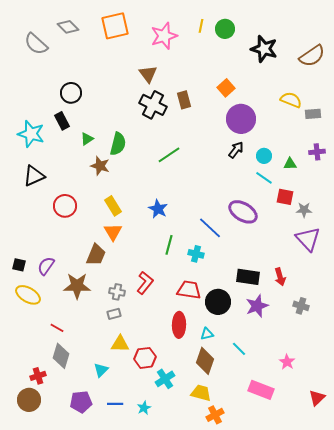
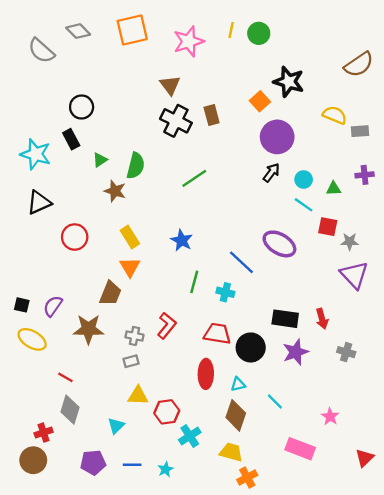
black star: (264, 49) -> (289, 82), moved

